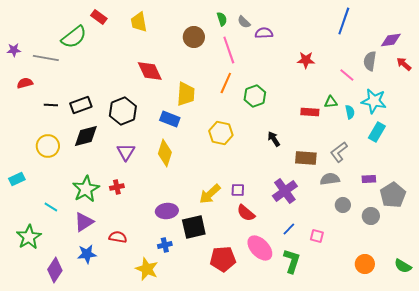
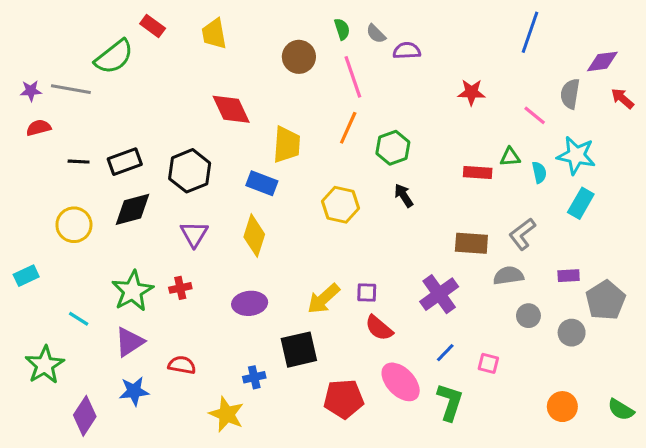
purple star: (14, 50) -> (31, 91), moved
black arrow: (274, 139) -> (404, 195), moved
purple ellipse: (167, 211) -> (250, 303), moved

